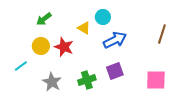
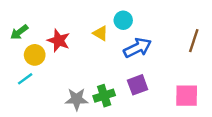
green arrow: (44, 19) -> (19, 32), moved
yellow circle: (41, 46) -> (35, 55), moved
red star: (64, 47) -> (59, 41), moved
gray star: (52, 82) -> (77, 99), moved, turned -30

